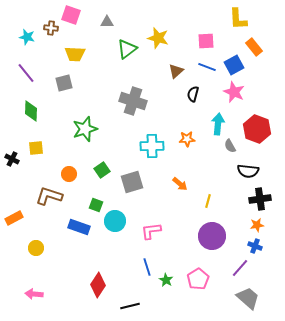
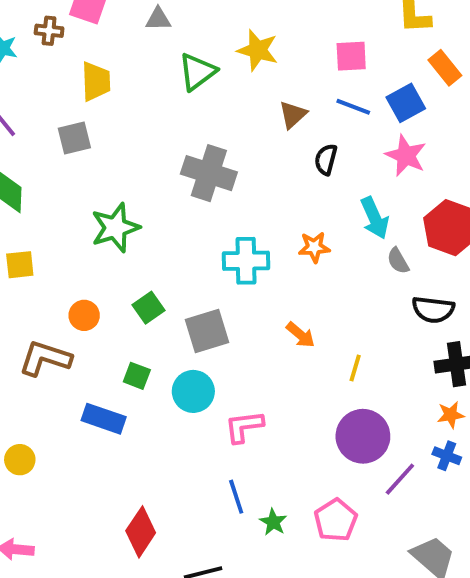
yellow trapezoid: (75, 54) -> (96, 81), turned -95
cyan arrow: (218, 124) -> (375, 218), turned 150
cyan circle: (115, 221) -> (193, 391), moved
purple line: (240, 268) -> (400, 479), moved

